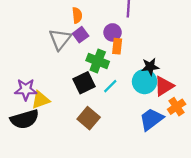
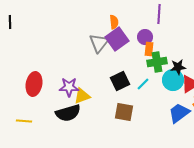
purple square: (81, 35) -> (117, 39), size x1.6
green cross: (98, 61) -> (157, 62), moved, turned -30
brown square: (89, 118) -> (124, 112), turned -30

